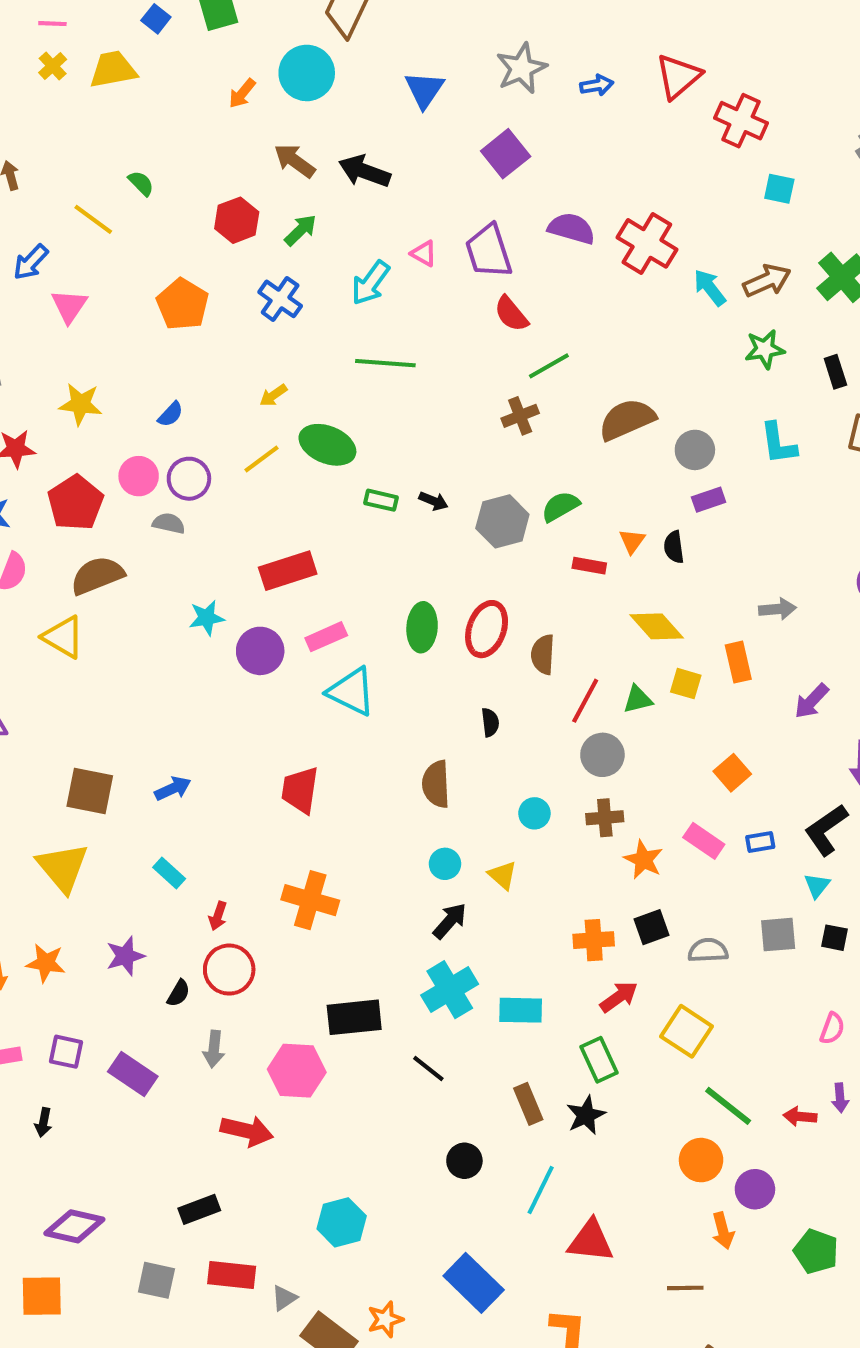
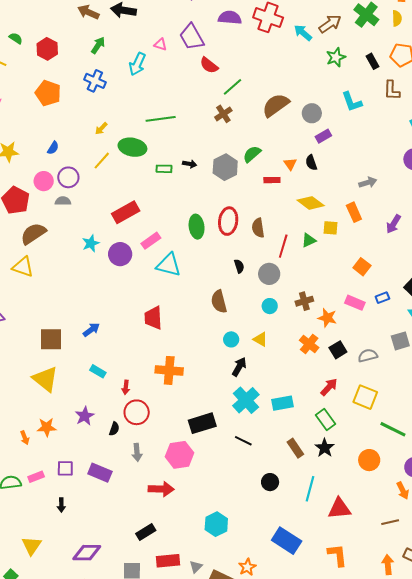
red hexagon: (237, 220) -> (47, 49), moved
green line: (385, 363) -> (161, 119), moved
gray circle: (602, 755) -> (269, 274), moved
orange cross: (594, 940) -> (309, 344), moved, turned -36
orange circle: (701, 1160) -> (369, 460), moved

